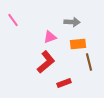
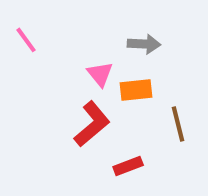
pink triangle: (50, 37) -> (100, 74), turned -48
orange rectangle: (78, 44) -> (136, 90), moved

